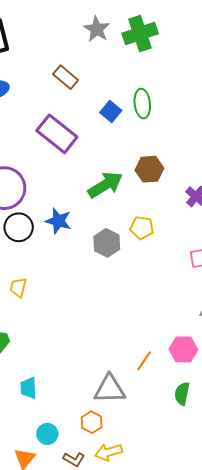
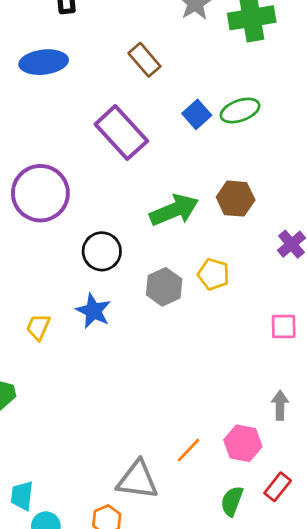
green ellipse: (142, 104) -> (240, 111), turned 68
blue star: (58, 221) -> (93, 311), moved
black circle: (19, 227) -> (102, 251), moved
cyan trapezoid: (28, 388) -> (22, 496), moved

